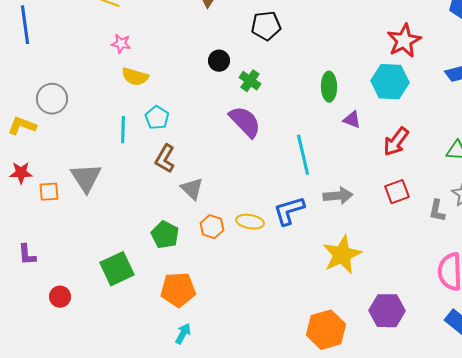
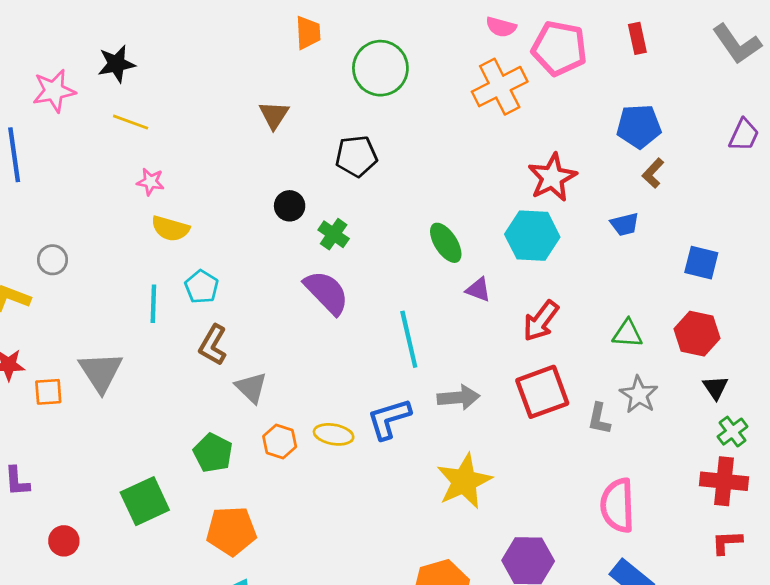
green ellipse: (329, 87) -> (446, 243), turned -32
gray circle: (52, 99) -> (53, 260), size x0.7
red square: (397, 192) -> (542, 392), size x1.5

